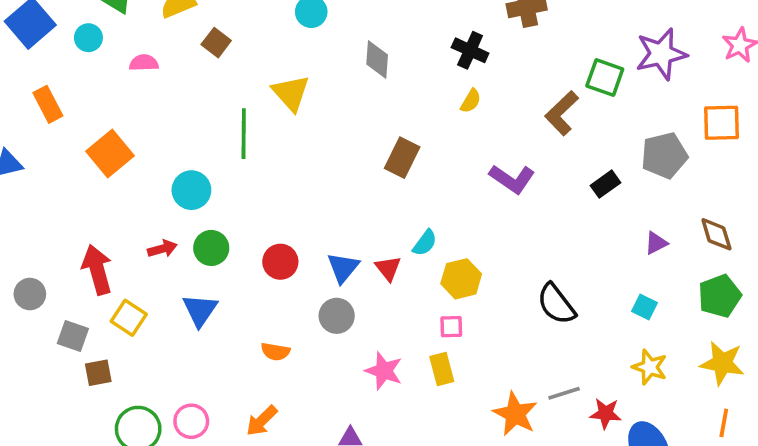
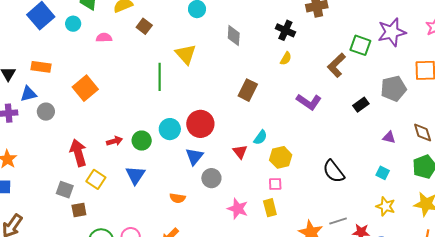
orange rectangle: (48, 104) -> (41, 67), moved, turned -54
cyan circle: (191, 190) -> (170, 129), moved
purple triangle: (656, 243) -> (389, 137), turned 40
red circle: (280, 262) -> (200, 124), moved, size x1.4
blue triangle: (343, 268) -> (194, 156), moved
gray circle: (30, 294) -> (46, 112), moved

